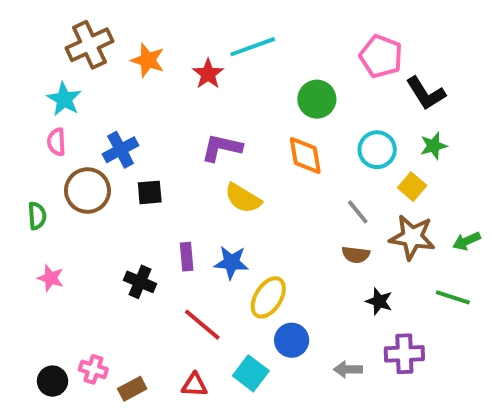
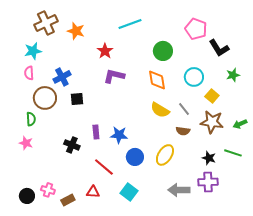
red star: (208, 74) -> (105, 51), moved
cyan star: (64, 99) -> (33, 51), turned 30
green star: (434, 146) -> (233, 75), moved
yellow semicircle: (243, 198) -> (160, 110), moved
green semicircle: (37, 216) -> (31, 119), moved
yellow ellipse: (268, 297) -> (165, 155), moved
black star: (379, 301) -> (209, 158), moved
blue circle: (292, 340) -> (135, 157), moved
gray arrow: (348, 369) -> (179, 190), size x1.5
red triangle: (194, 385) -> (93, 192), moved

